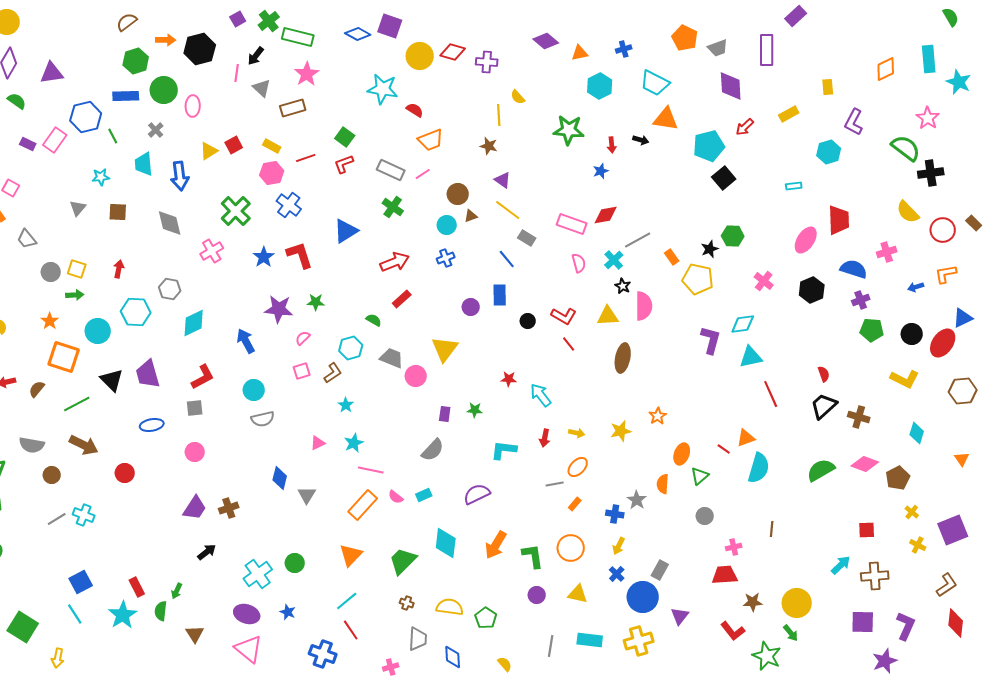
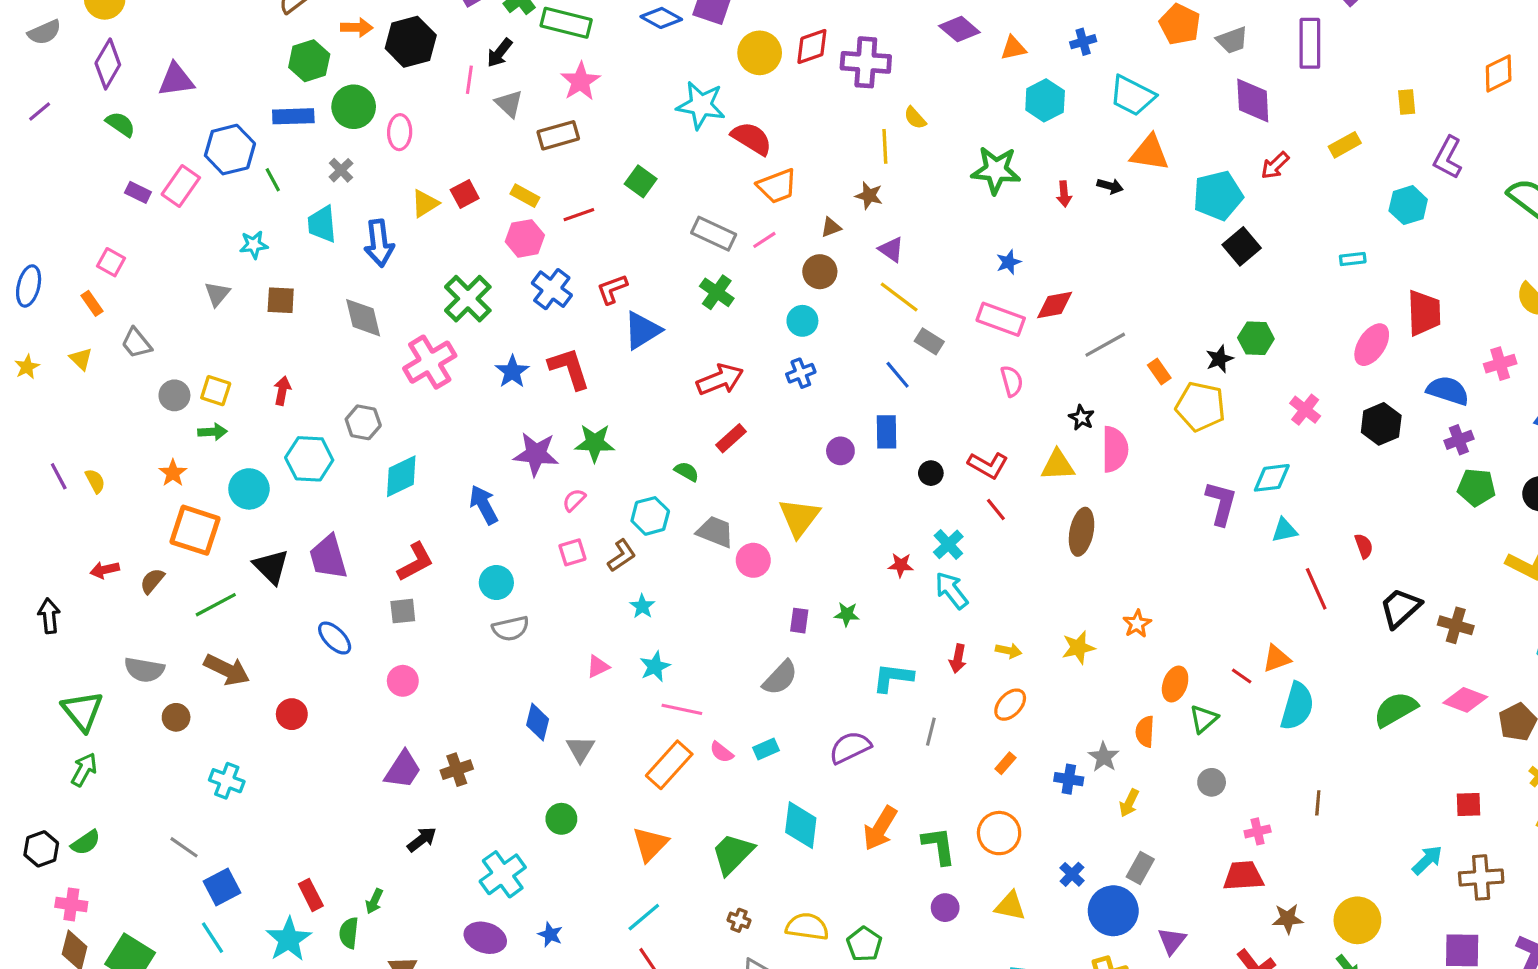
red diamond: (453, 52) -> (812, 47), turned -35
purple cross: (487, 62) -> (866, 62), size x1.4
red semicircle: (415, 110) -> (752, 138), size x1.5
red L-shape: (344, 164) -> (612, 289), moved
blue star: (601, 171) -> (1009, 262), moved
brown triangle: (471, 216) -> (831, 227), moved
pink cross: (212, 251) -> (430, 362), size x1.4
cyan cross: (614, 260) -> (948, 544), moved
green star: (316, 302) -> (595, 443), size x1.4
cyan triangle: (751, 357) -> (1284, 530), size x0.7
red semicircle: (824, 374) -> (1364, 546), moved
blue ellipse: (152, 425) -> (335, 638), turned 55
gray line: (555, 484) -> (931, 732), moved, turned -66
gray line: (57, 519) -> (184, 847), moved, turned 66
yellow arrow: (619, 546) -> (1129, 803), moved
green circle: (295, 563) -> (561, 819), moved

